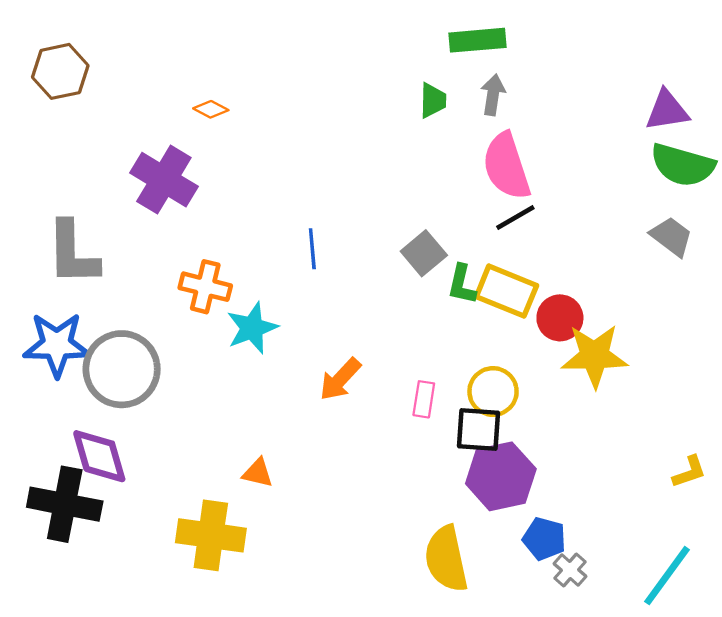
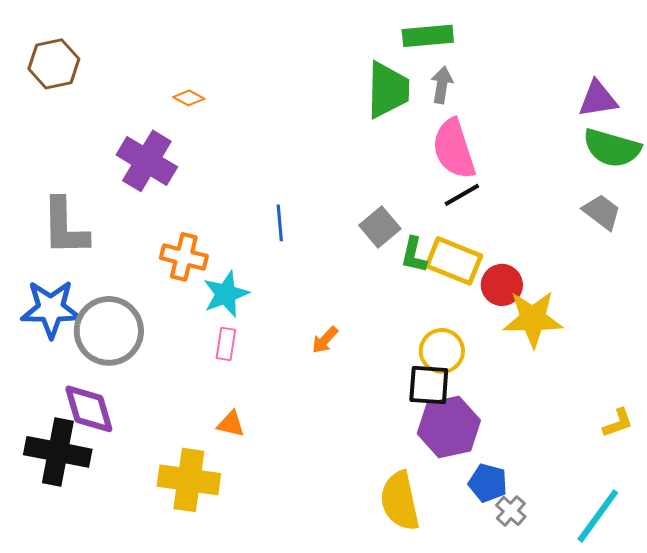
green trapezoid: (433, 100) -> (388, 90), size x1.8
orange arrow: (340, 379) -> (325, 340), moved, size x0.7
pink rectangle: (424, 399) -> (226, 344), moved

